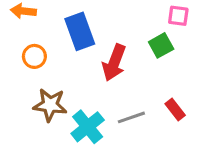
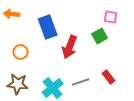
orange circle: (34, 56) -> (21, 52), moved
brown star: (50, 105) -> (18, 84), moved

